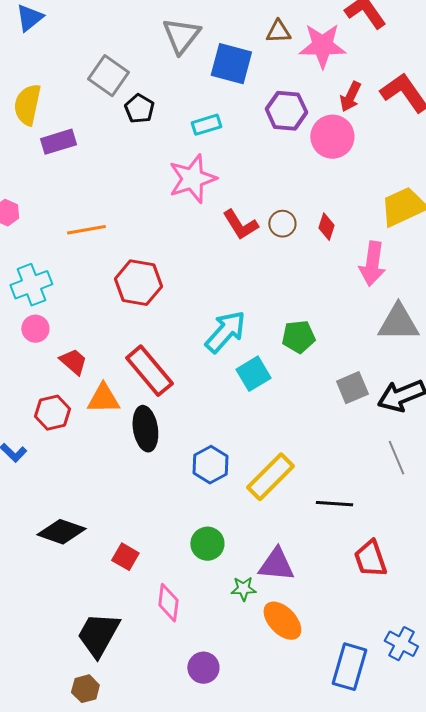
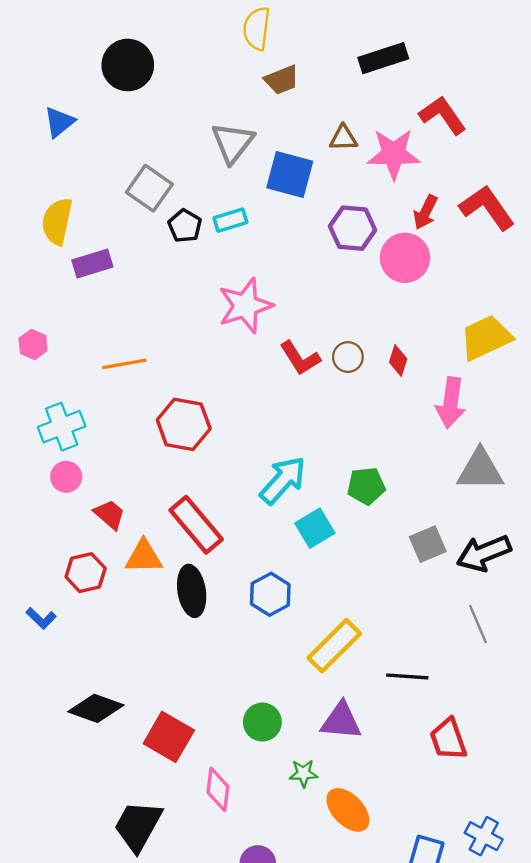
cyan rectangle: (206, 125) -> (230, 220), moved
blue hexagon: (210, 465) -> (270, 594), moved
red square: (125, 557) -> (169, 737), size x1.6
purple triangle: (276, 565) -> (341, 721), moved

